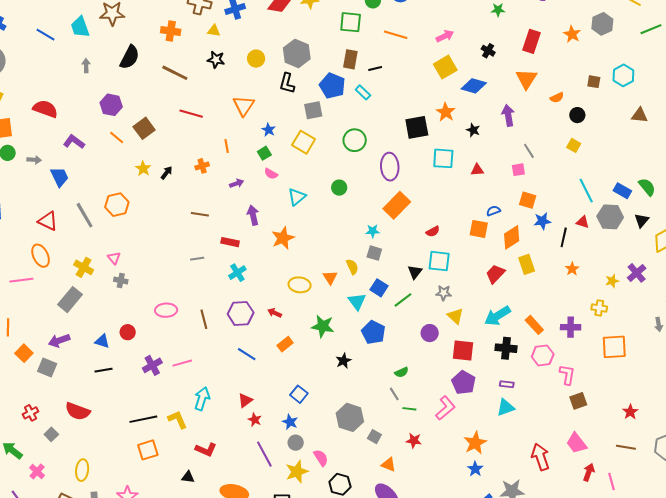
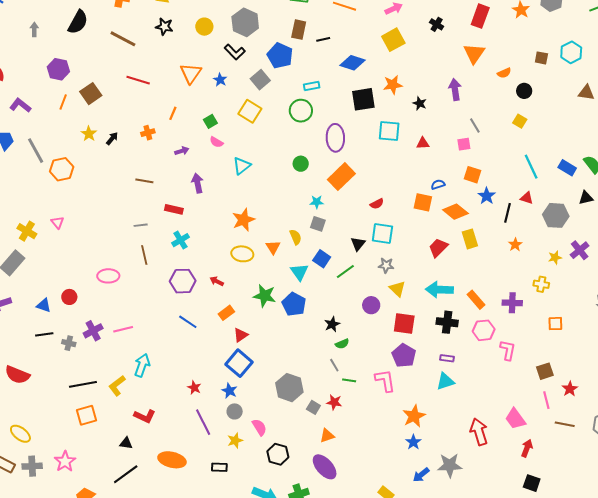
black L-shape: (287, 83) -> (235, 52), turned -60
blue diamond: (474, 86) -> (352, 63), moved
cyan rectangle: (363, 92) -> (312, 86), moved, turned -56
gray square: (313, 110) -> (260, 80), turned -30
orange star: (446, 112) -> (393, 85), turned 30
blue star: (269, 130) -> (220, 80), moved
orange line: (117, 137) -> (63, 102), turned 70
orange line: (227, 146) -> (173, 113), turned 32
green circle: (339, 188) -> (301, 164), moved
gray line: (85, 215) -> (36, 151), moved
gray hexagon: (610, 217) -> (556, 215), moved
black triangle: (642, 220) -> (586, 198), turned 35
blue star: (542, 221) -> (487, 196), turned -30
orange diamond: (512, 237) -> (455, 212), turned 70
orange star: (283, 238) -> (244, 220), moved
gray cross: (121, 281) -> (69, 343), moved
cyan arrow: (497, 316) -> (439, 290), turned 32
brown line: (204, 319) -> (144, 255), moved
blue pentagon: (373, 332) -> (294, 304), moved
orange square: (614, 347) -> (555, 324), size x0.6
black star: (343, 361) -> (332, 324), moved
blue square: (299, 394) -> (239, 363), size x1.5
red triangle: (245, 400) -> (241, 335), moved
brown square: (578, 401) -> (545, 371), moved
pink L-shape: (445, 408) -> (385, 381), turned -60
yellow L-shape: (178, 420) -> (117, 386), turned -105
red star: (414, 441) -> (334, 402), moved
orange triangle: (389, 465) -> (327, 436), turned -42
yellow ellipse: (82, 470) -> (20, 434), turned -60
yellow star: (297, 472) -> (235, 440), size x0.7
pink line: (612, 482) -> (546, 400), moved

